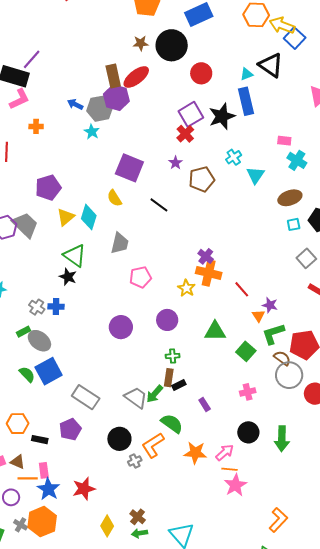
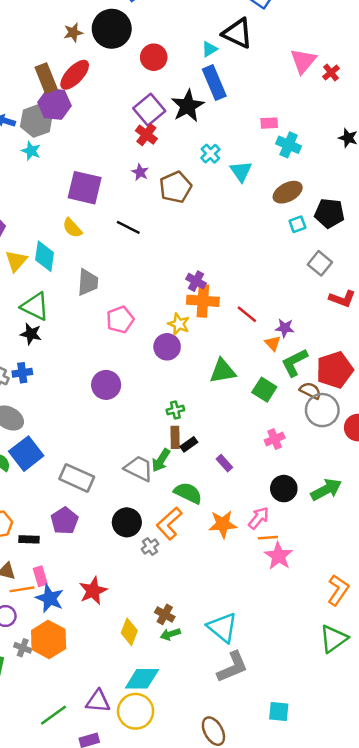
purple circle: (167, 320) -> (167, 347), moved
green arrow: (282, 439) -> (326, 490), turned -110

